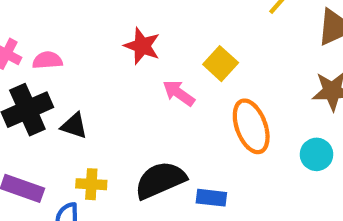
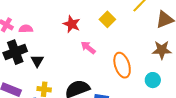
yellow square: (221, 64) -> (107, 19), moved
black triangle: (74, 126) -> (37, 61), turned 40

